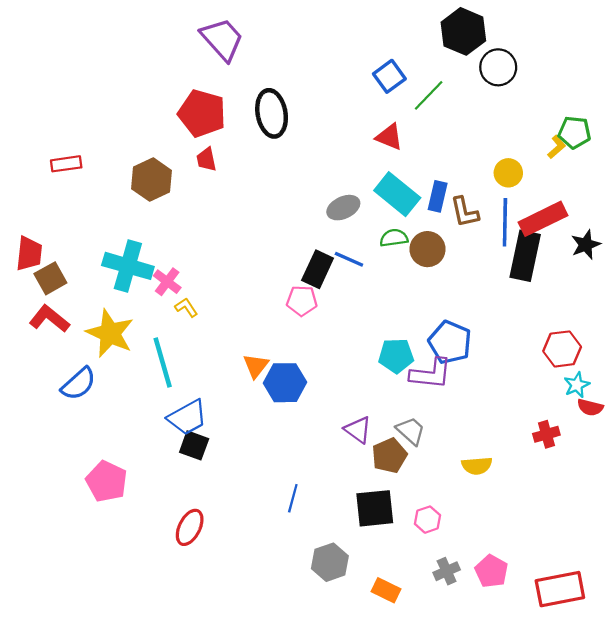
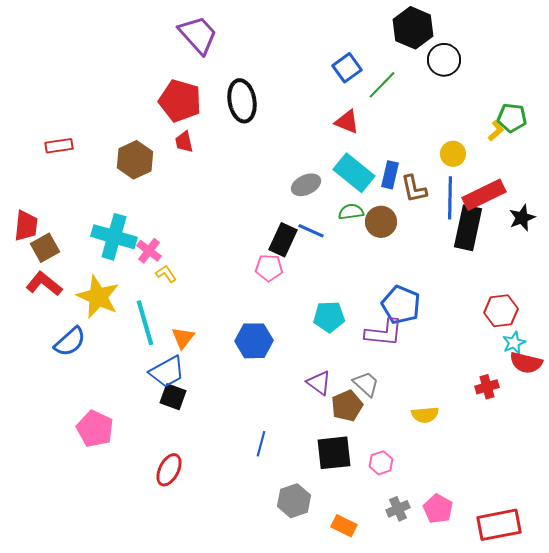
cyan pentagon: (396, 356) -> (329, 317), moved
orange triangle: (256, 366) -> (183, 338), moved
red semicircle: (590, 407) -> (526, 363), size x1.4

